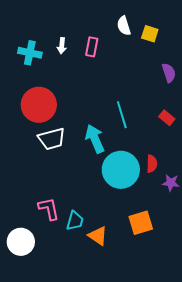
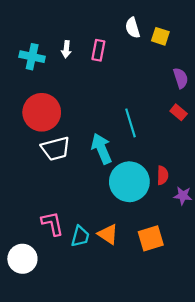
red rectangle: (167, 118) -> (179, 112), moved
orange triangle: (98, 236) -> (108, 234), moved

